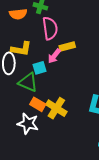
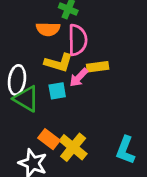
orange semicircle: (18, 14) -> (48, 29), moved
yellow L-shape: (21, 49) -> (59, 63), moved
green triangle: (28, 82) -> (26, 99), moved

